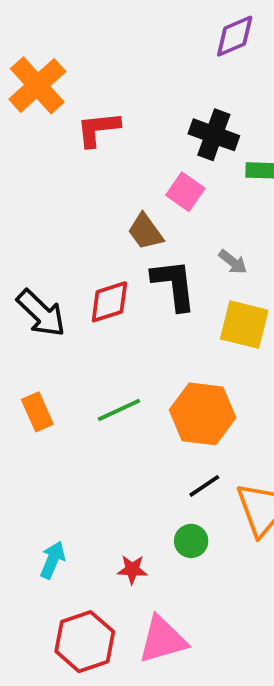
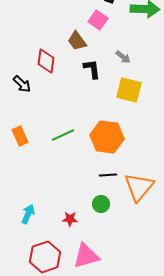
black L-shape: (174, 285) -> (92, 69), size x0.7
red diamond: (109, 302) -> (46, 61), moved, turned -65
black arrow: (41, 313) -> (22, 84), size x0.7
black line: (204, 486) -> (108, 175), turned 30

